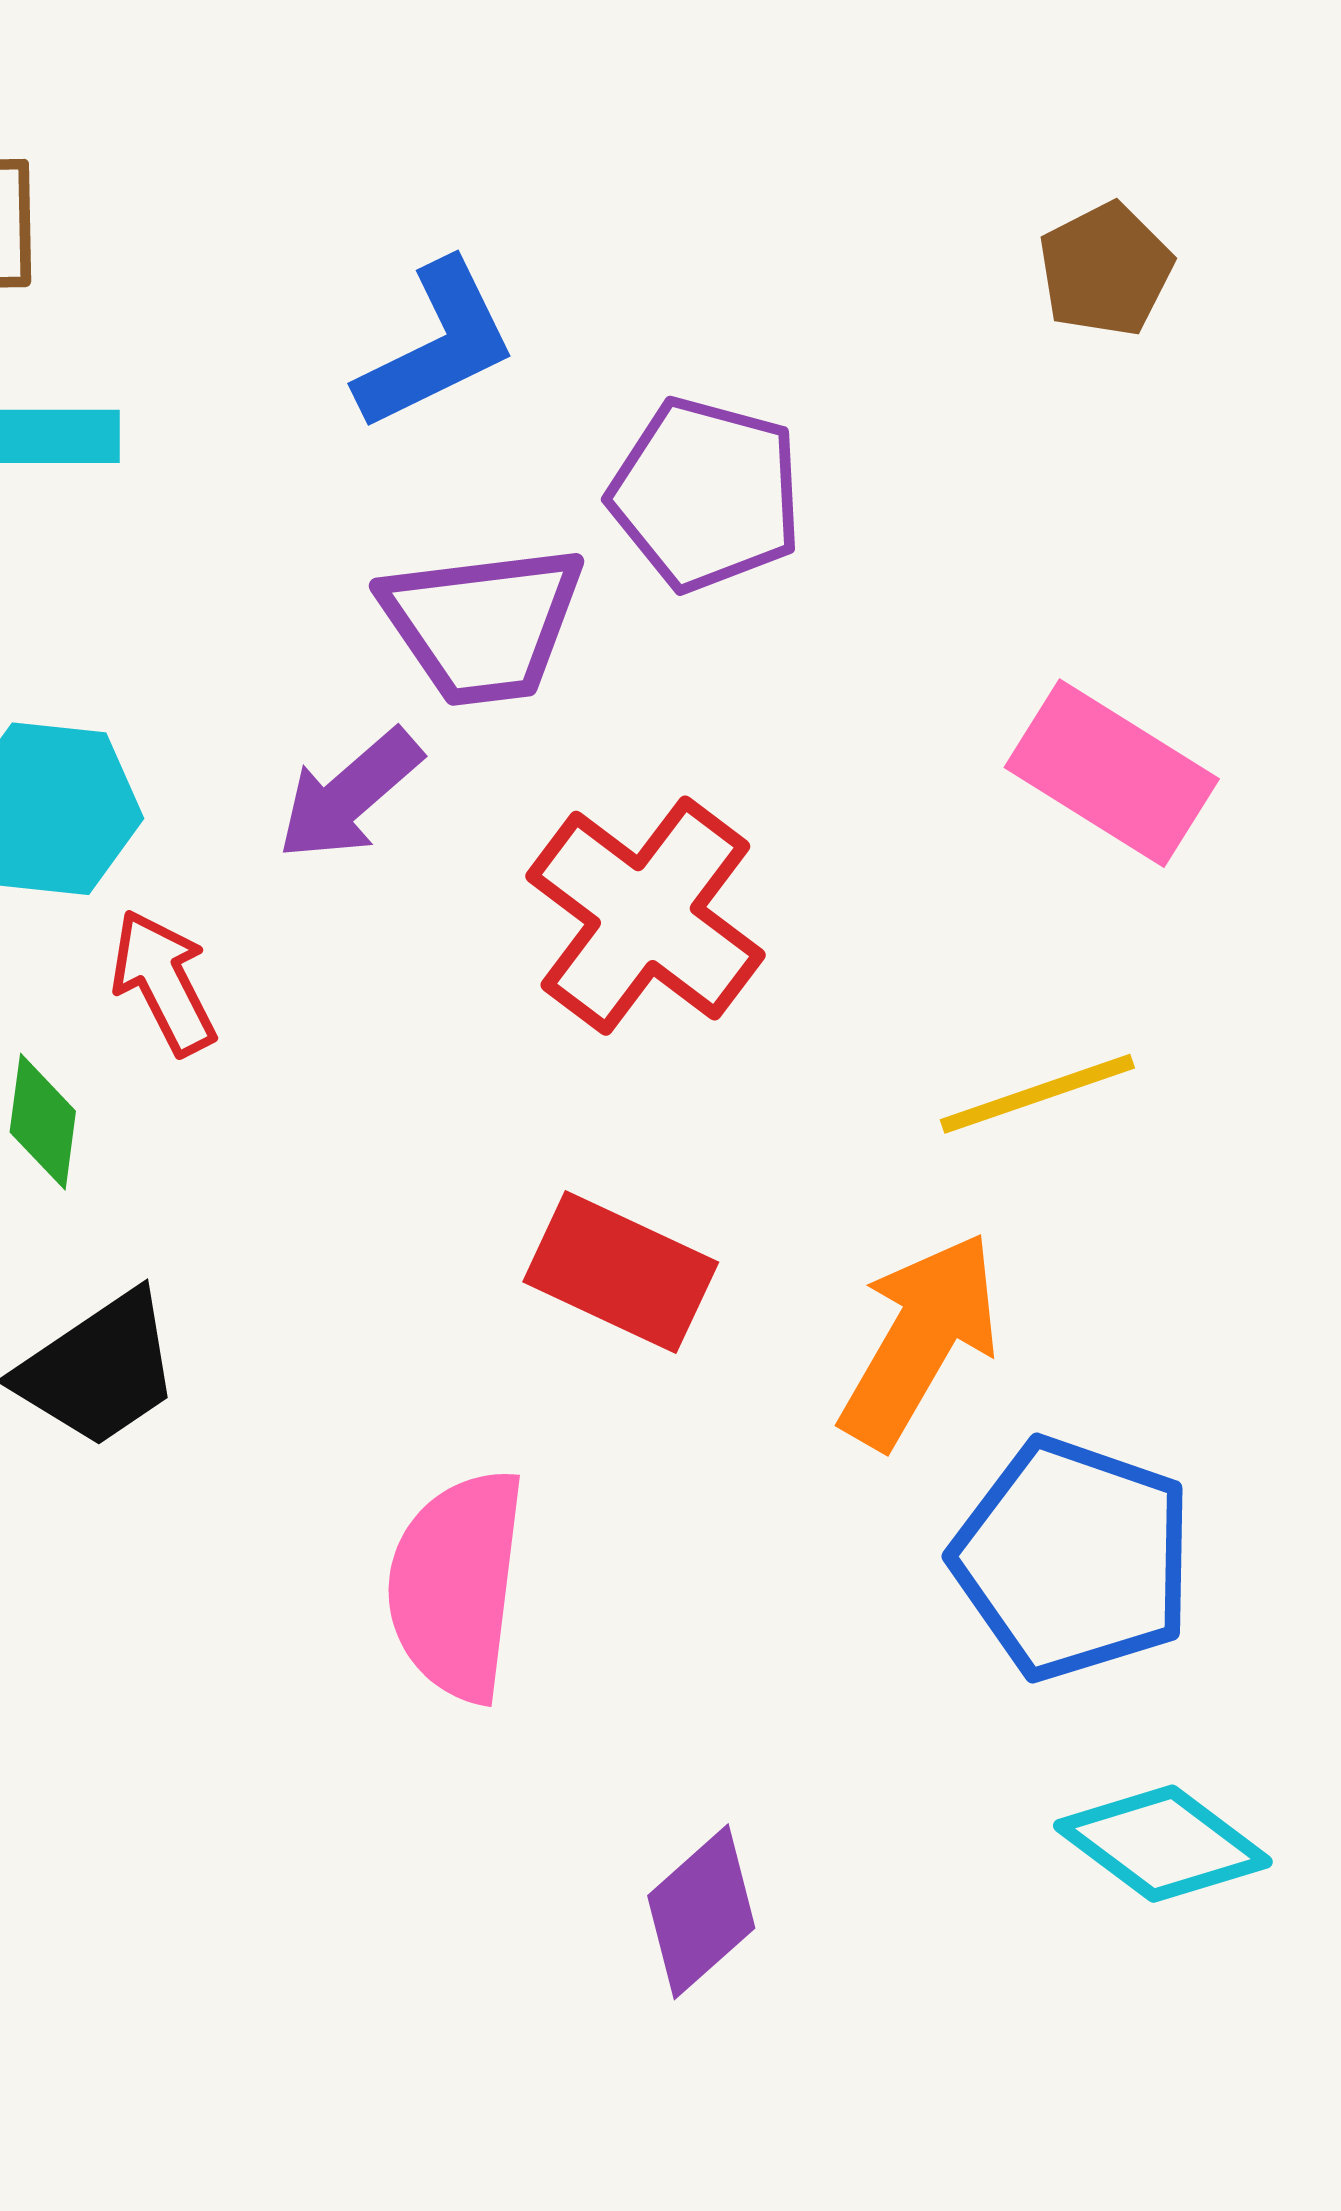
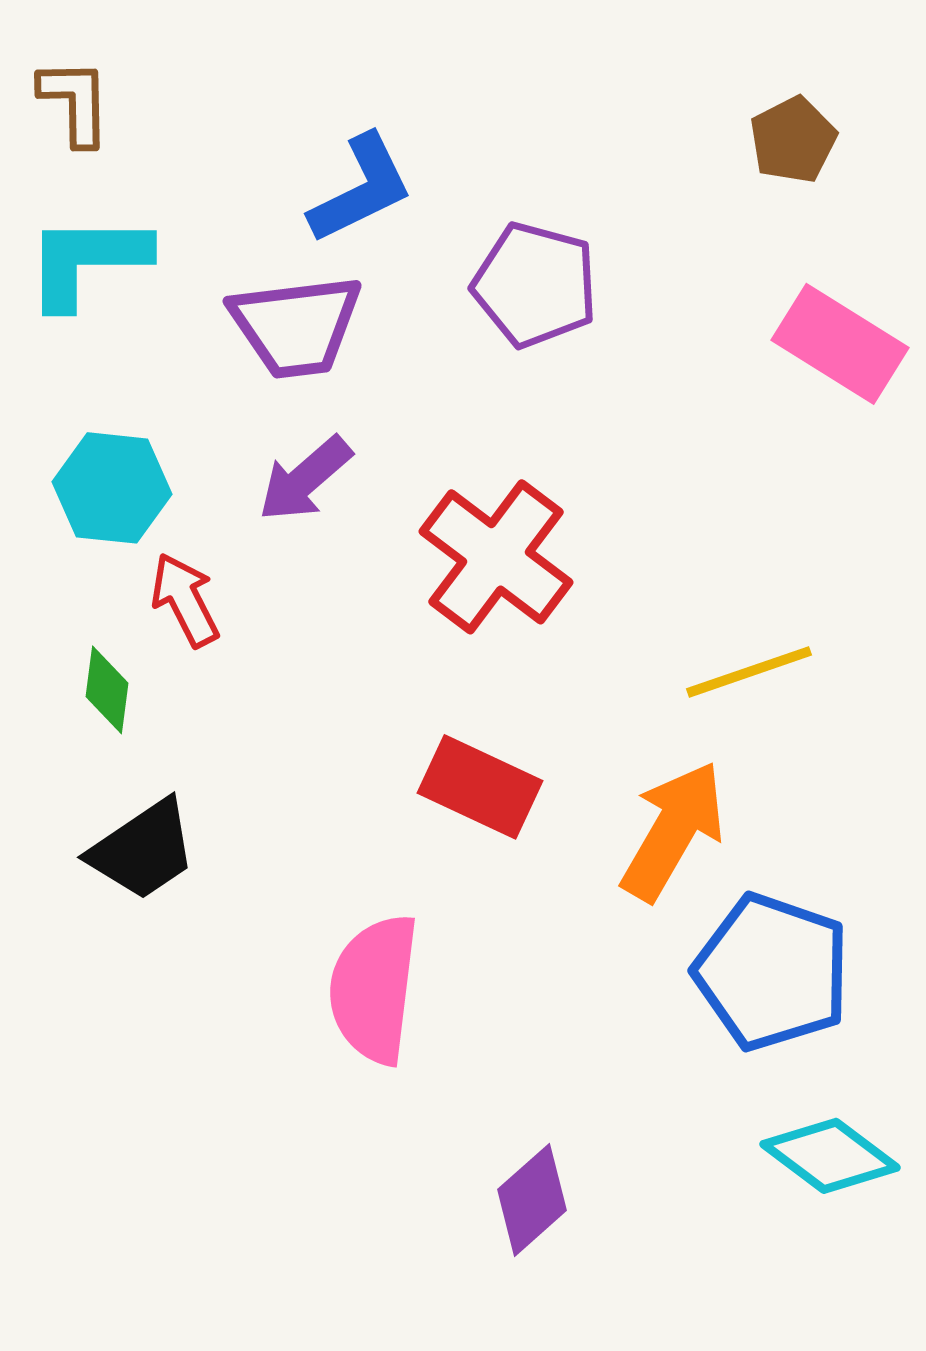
purple trapezoid: (483, 624) -> (296, 326), moved
pink rectangle: (1112, 773) -> (840, 344), moved

